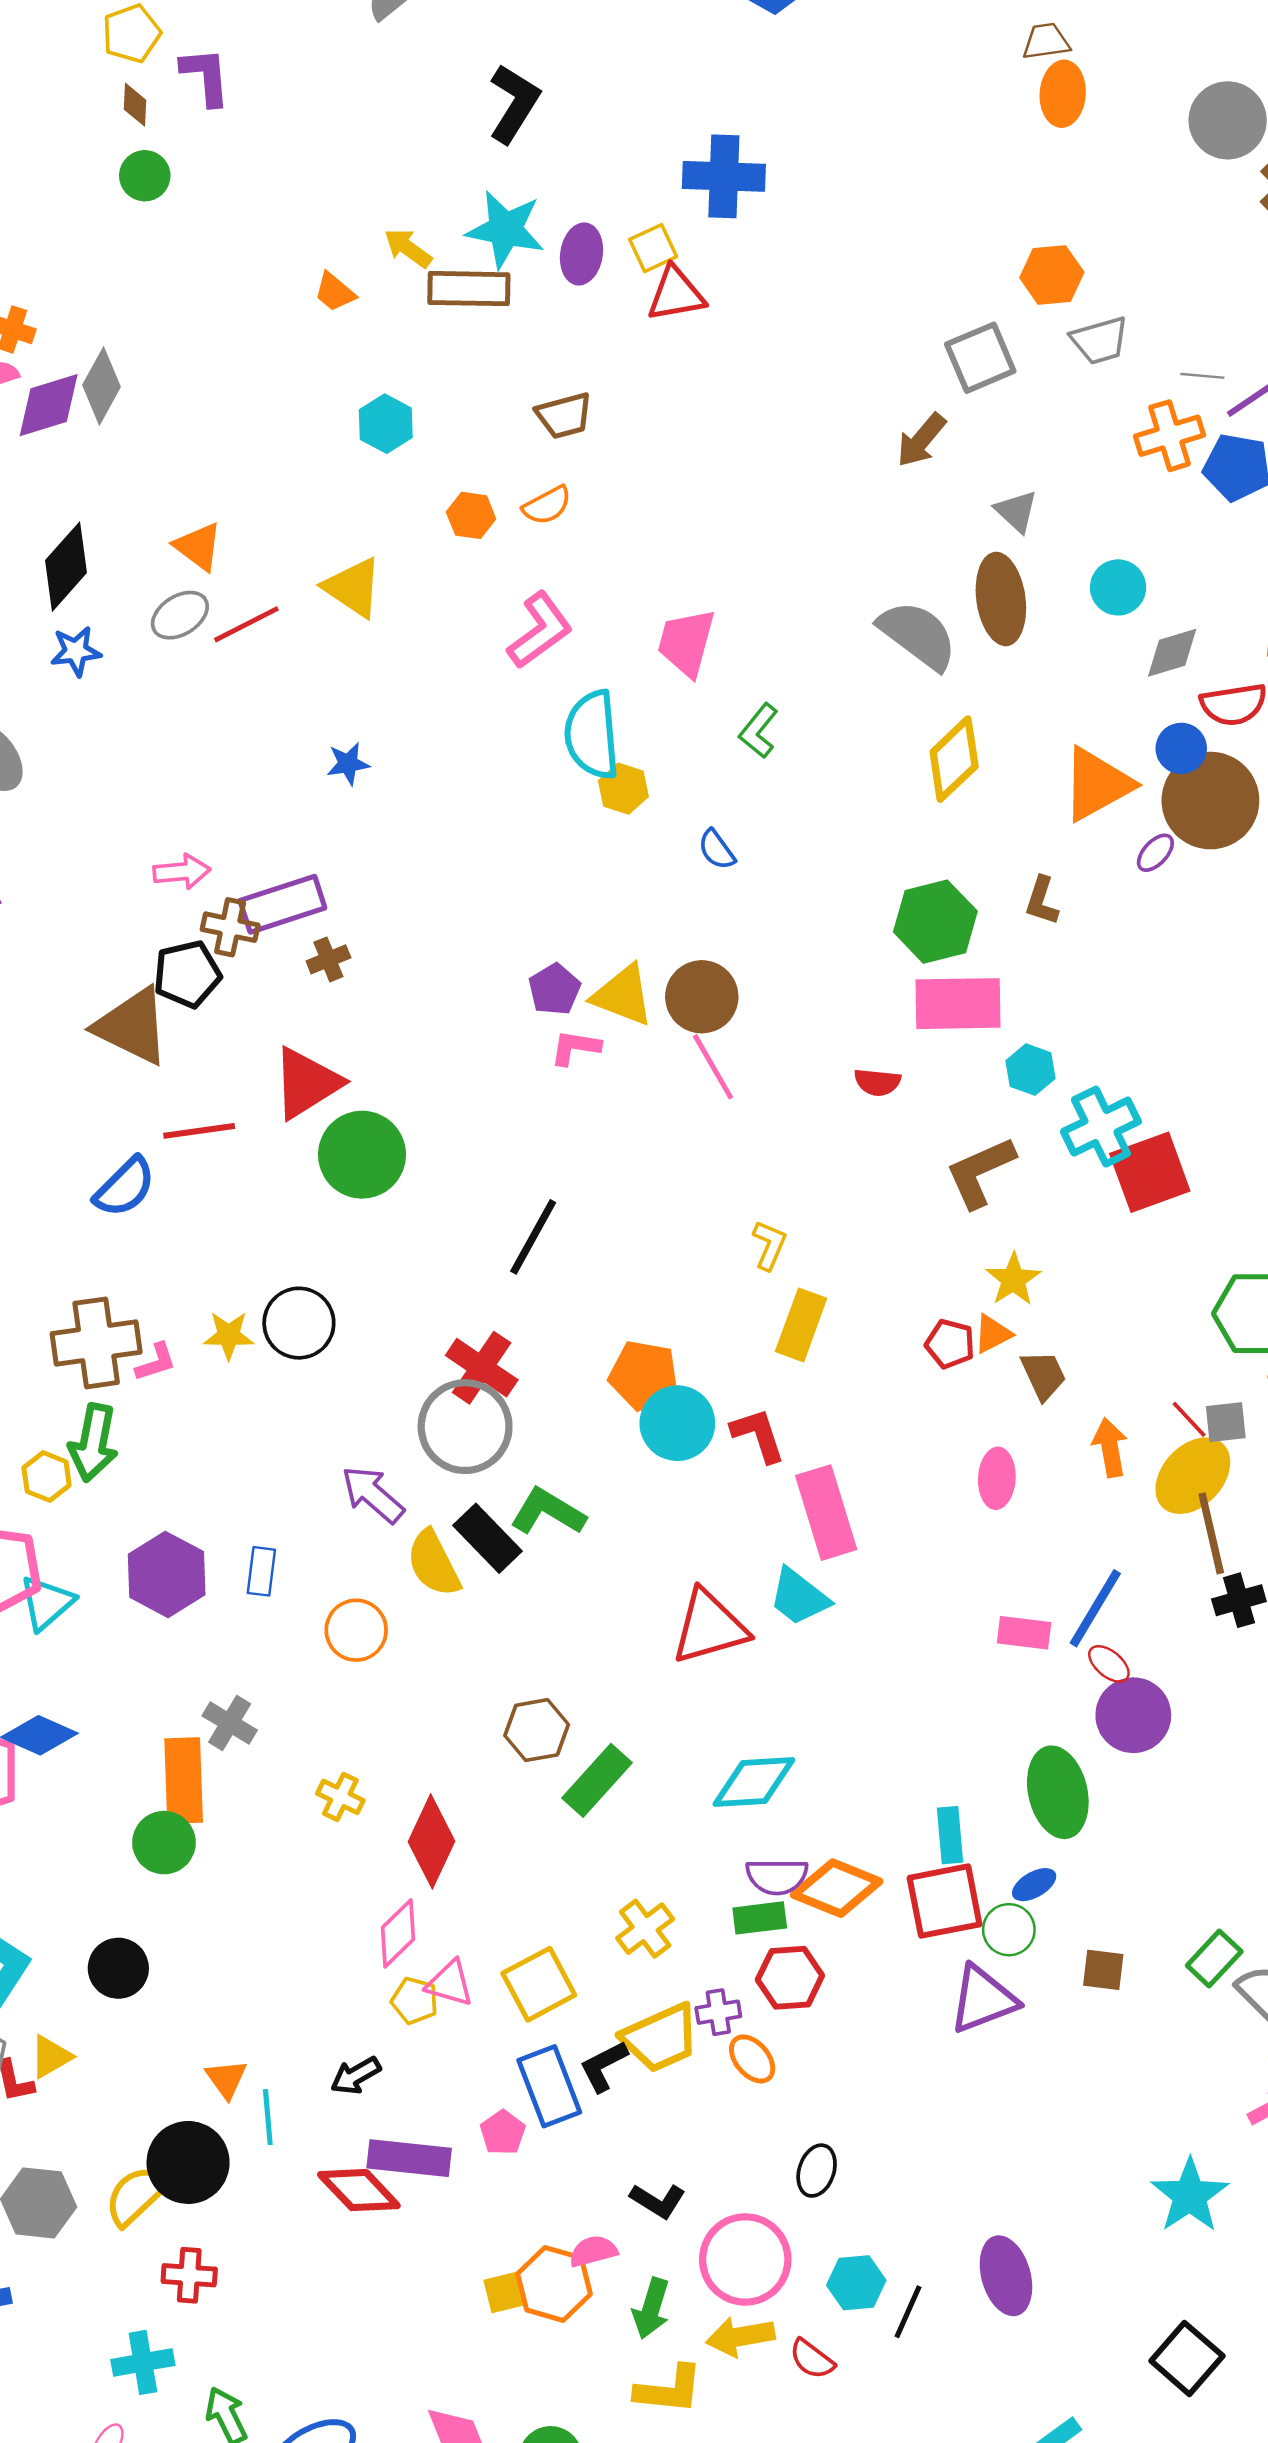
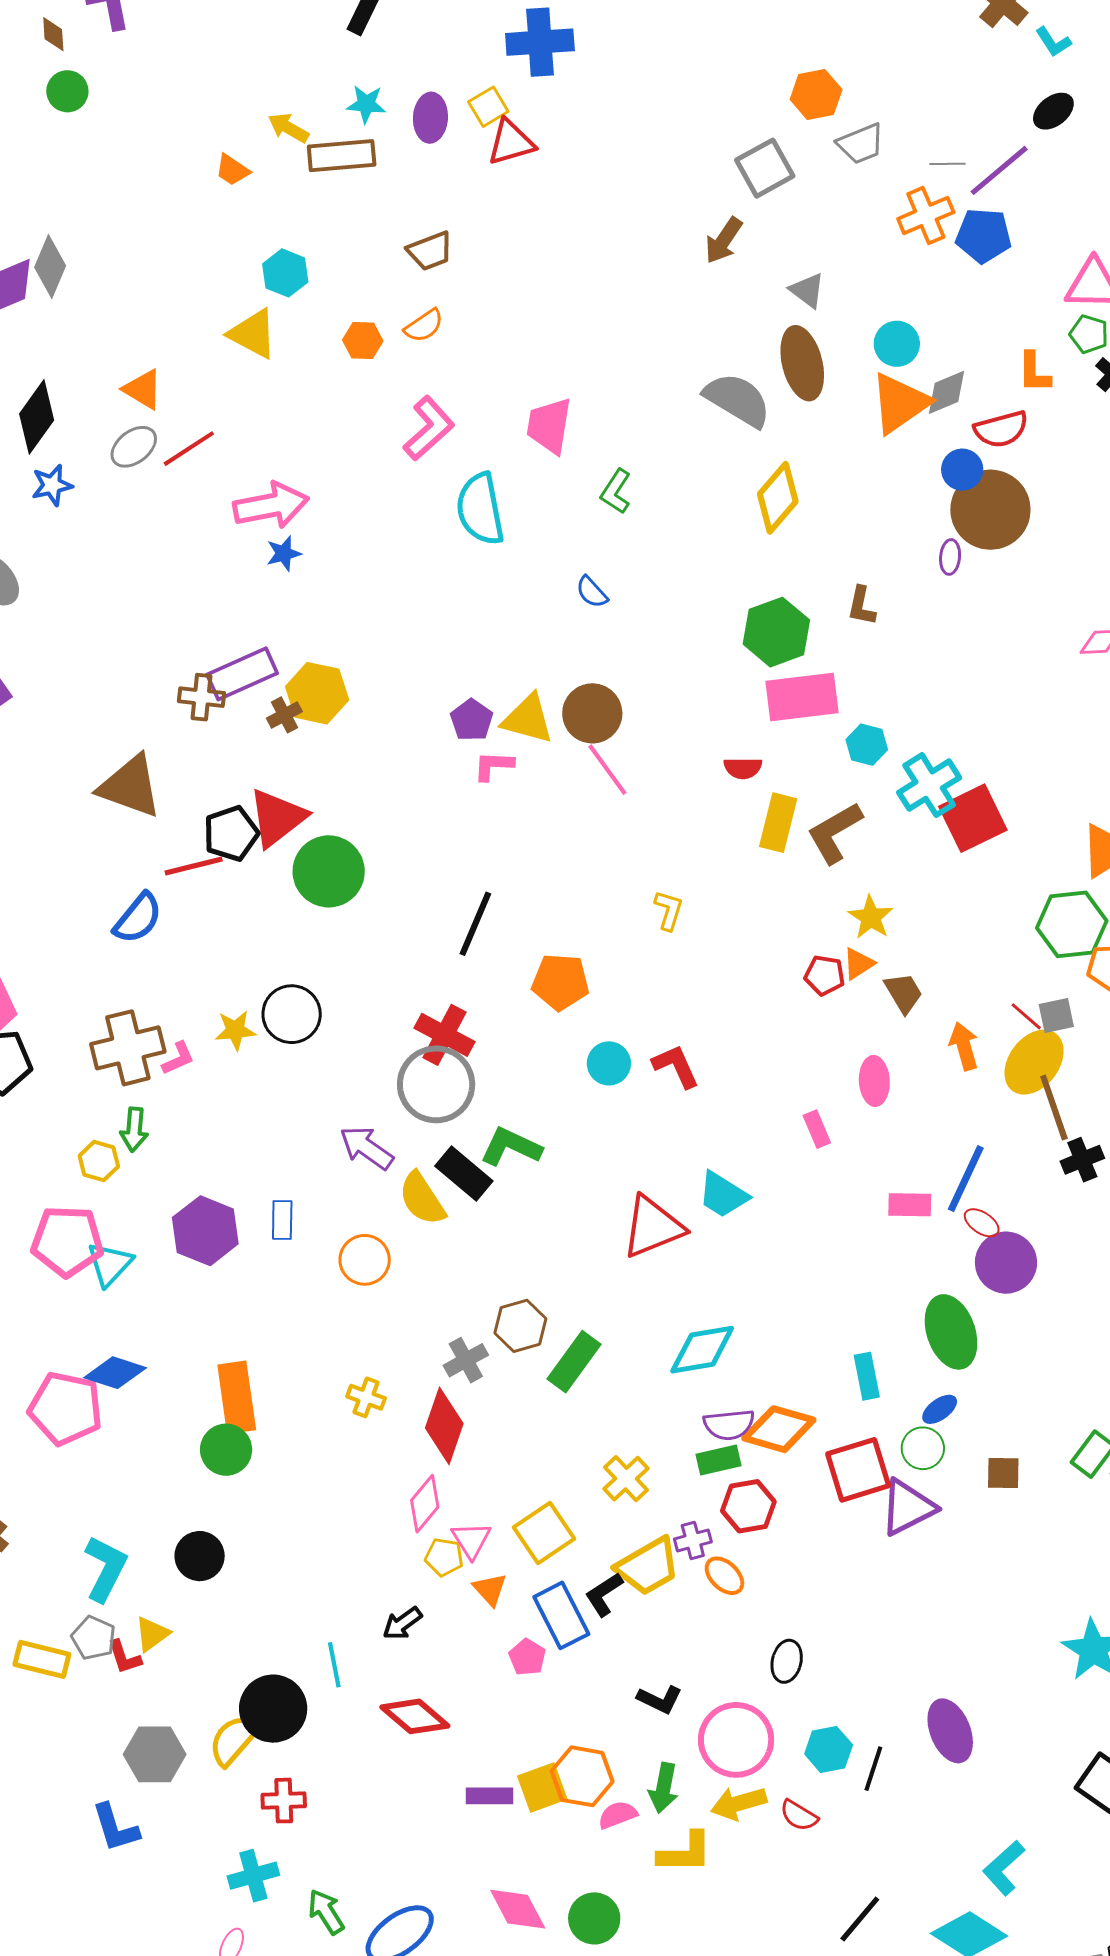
cyan star: (505, 229) -> (366, 104), size x0.6
yellow triangle: (353, 587) -> (253, 334), moved
orange triangle: (1097, 784) -> (900, 403), moved
yellow hexagon: (623, 789) -> (317, 693), moved, size x1.5
purple ellipse: (1155, 853) -> (950, 557), turned -32
pink arrow: (182, 872) -> (271, 505), moved, size x1.6
black pentagon: (187, 974) -> (231, 833), moved
yellow rectangle: (801, 1325) -> (778, 823), moved
orange pentagon: (644, 1375) -> (560, 982), moved
cyan circle: (677, 1423) -> (609, 1063), size x0.7
green arrow: (93, 1443) -> (134, 1129), size x0.7
pink rectangle: (826, 1513) -> (817, 1129), moved, size x0.5
gray cross: (230, 1723) -> (466, 1360), moved, turned 36
red square: (945, 1901) -> (858, 1470), moved
pink triangle: (450, 1983) -> (471, 1540), turned 48
orange triangle: (226, 2079) -> (490, 1589), moved
purple rectangle: (409, 2158) -> (490, 1796), moved, size x0.7
pink semicircle: (593, 2251) -> (618, 1815), moved
yellow square: (504, 2292) -> (542, 1788), size x1.4

